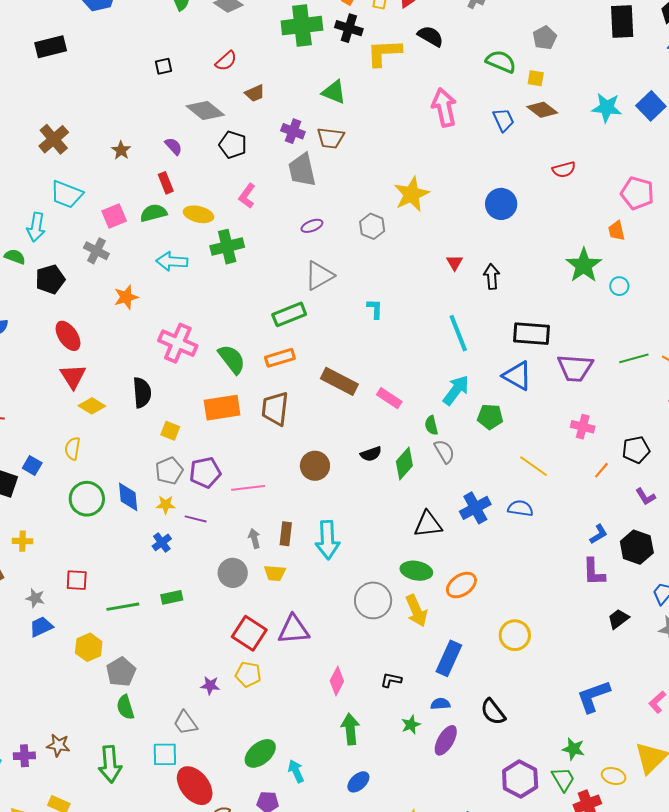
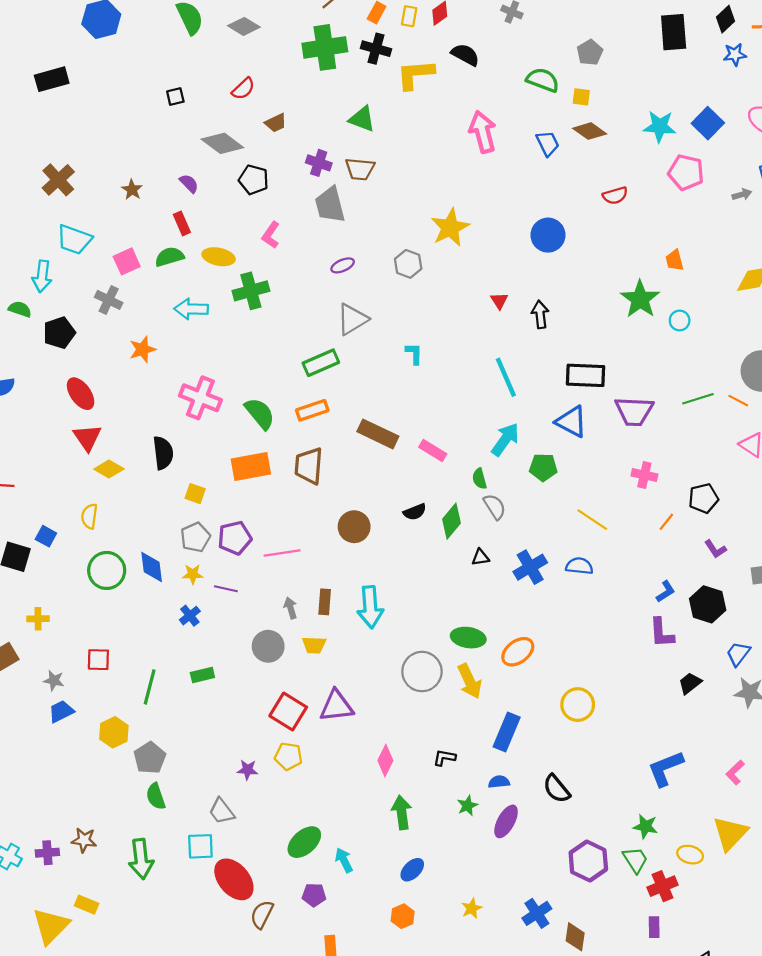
pink pentagon: (637, 193) -> (686, 172), moved
black triangle: (428, 524) -> (480, 557), moved, size x0.6
green line: (123, 607) -> (150, 687), turned -64

